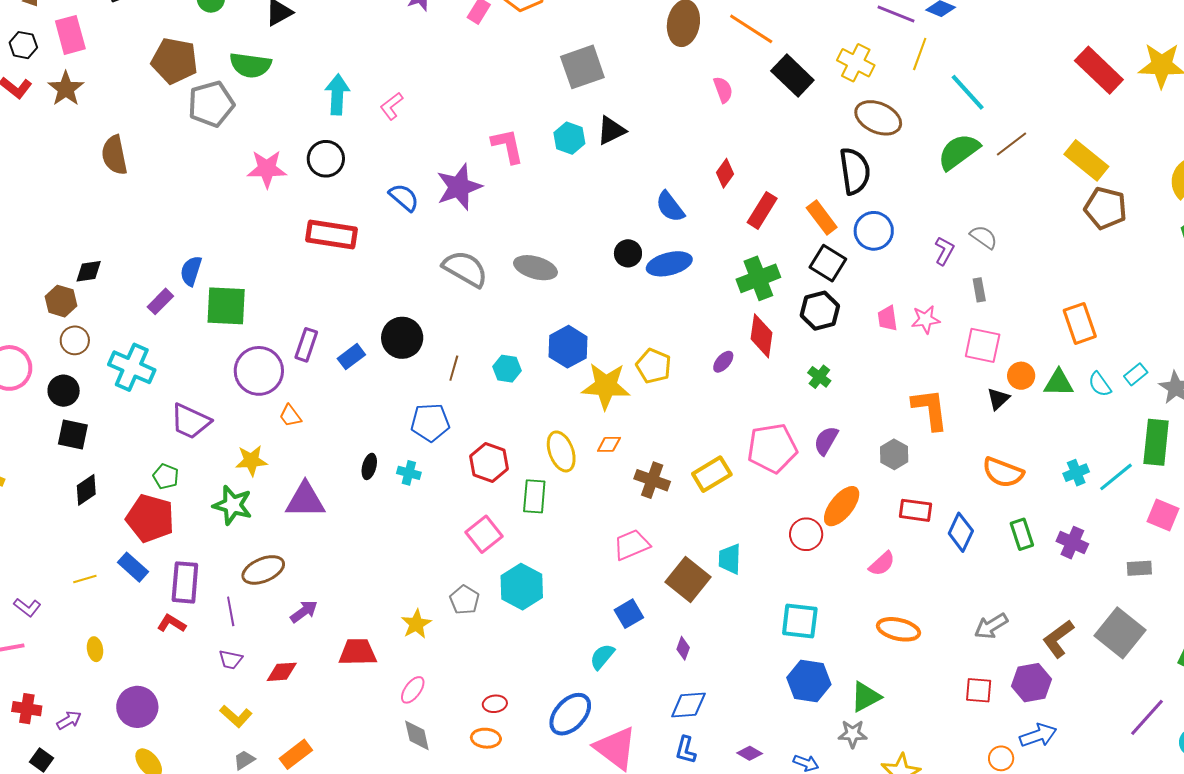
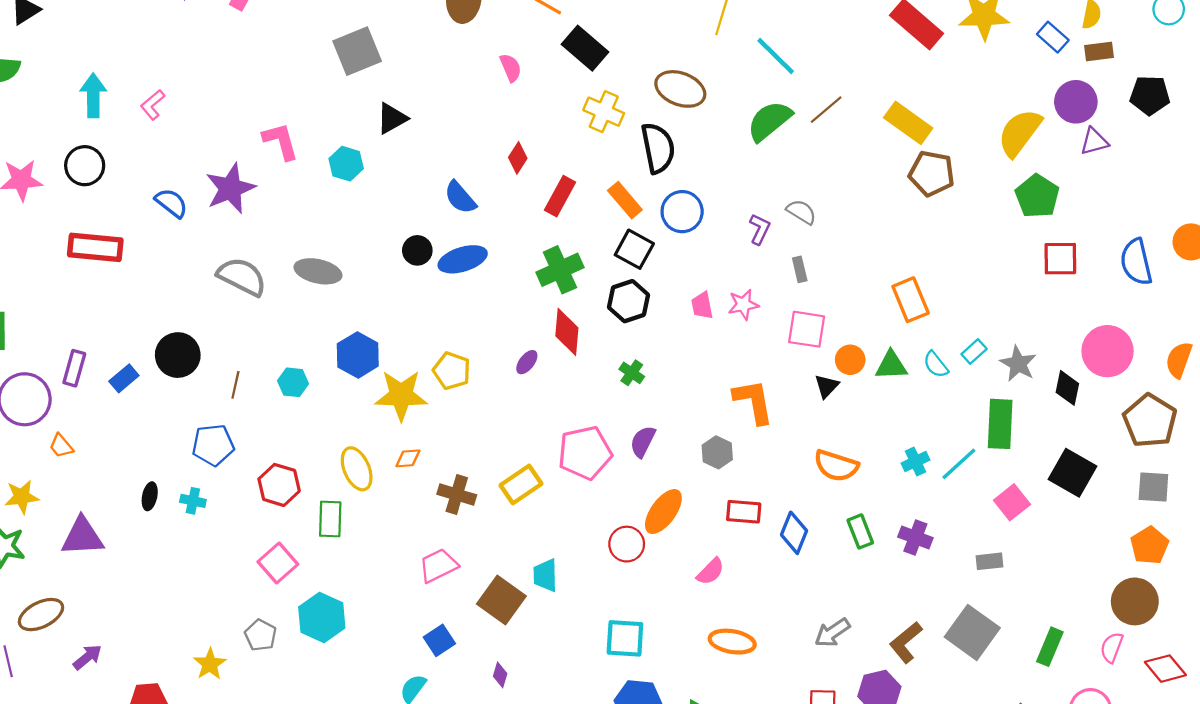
yellow cross: (856, 63) -> (604, 112), moved
cyan hexagon: (569, 138) -> (346, 164), moved
pink square: (1163, 515) -> (1012, 502), turned 32

